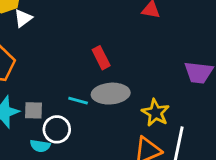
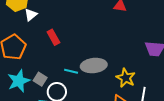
red rectangle: (101, 58) -> (53, 37), moved
gray square: (33, 110) -> (40, 79), turned 32

